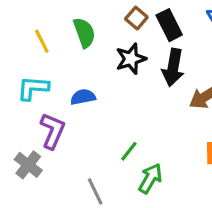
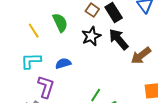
black arrow: (173, 67) -> (119, 39), turned 135

